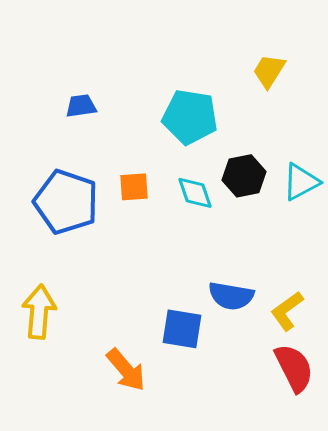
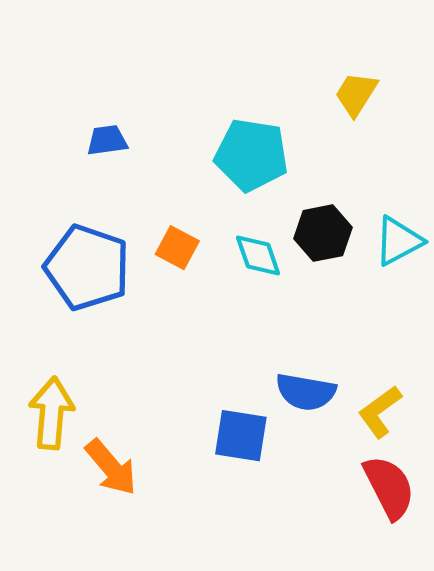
orange square: (134, 187) -> (177, 248), turned 32
orange arrow: (126, 370) -> (111, 467), moved

